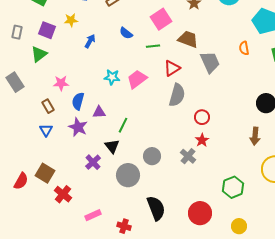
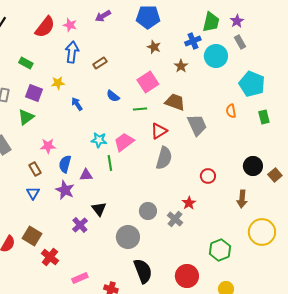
blue arrow: (90, 41) -> (77, 104), turned -64
red circle: (202, 117) -> (208, 176), moved
green line: (123, 125) -> (110, 163), moved, turned -35
gray circle: (152, 156) -> (148, 211), moved
gray circle: (128, 175) -> (128, 237), moved

